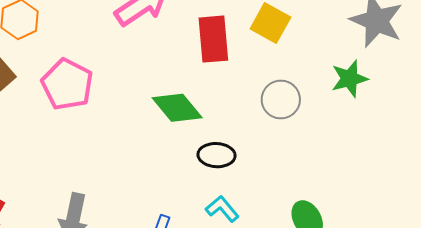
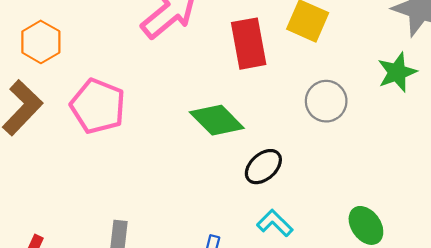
black ellipse: (217, 155) -> (263, 167), turned -39

